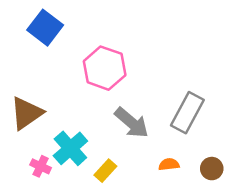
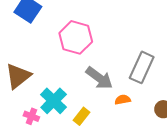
orange semicircle: (169, 164) -> (123, 100), moved

